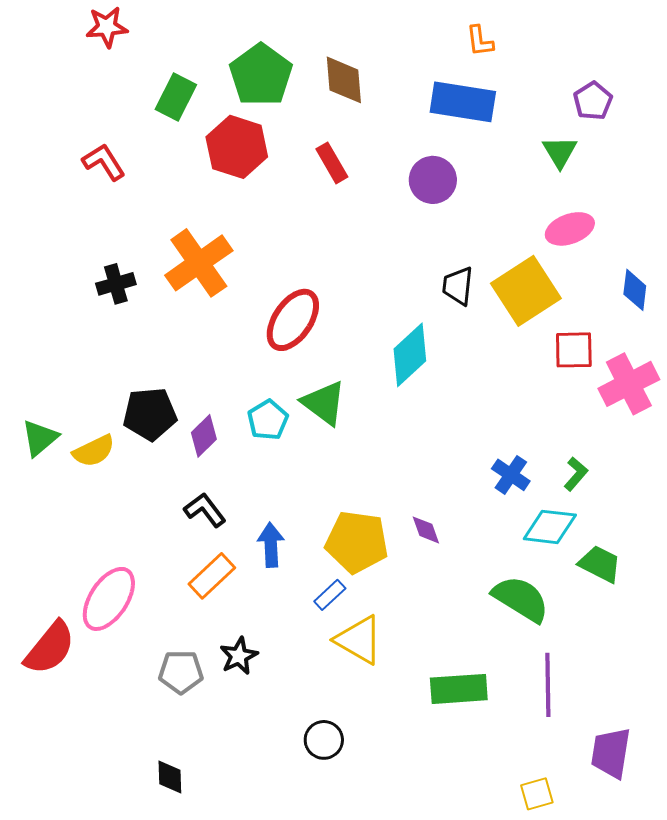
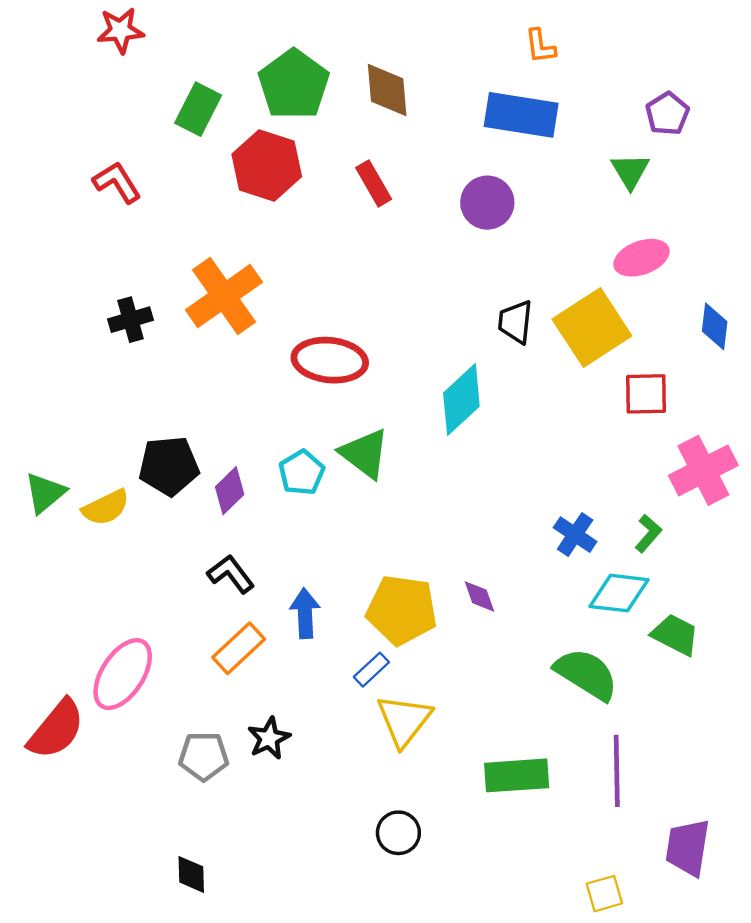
red ellipse: (293, 320) -> (330, 360), turned 62
pink cross: (629, 384) -> (703, 470), moved
yellow triangle: (359, 640) -> (404, 720), turned 38
black circle: (324, 740) -> (398, 833), moved

